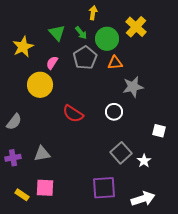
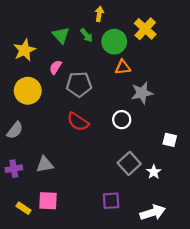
gray pentagon: (85, 58) -> (79, 84), moved, turned 30
yellow circle: (40, 85) -> (28, 91), moved
purple square: (104, 188) -> (111, 201), size x0.7

